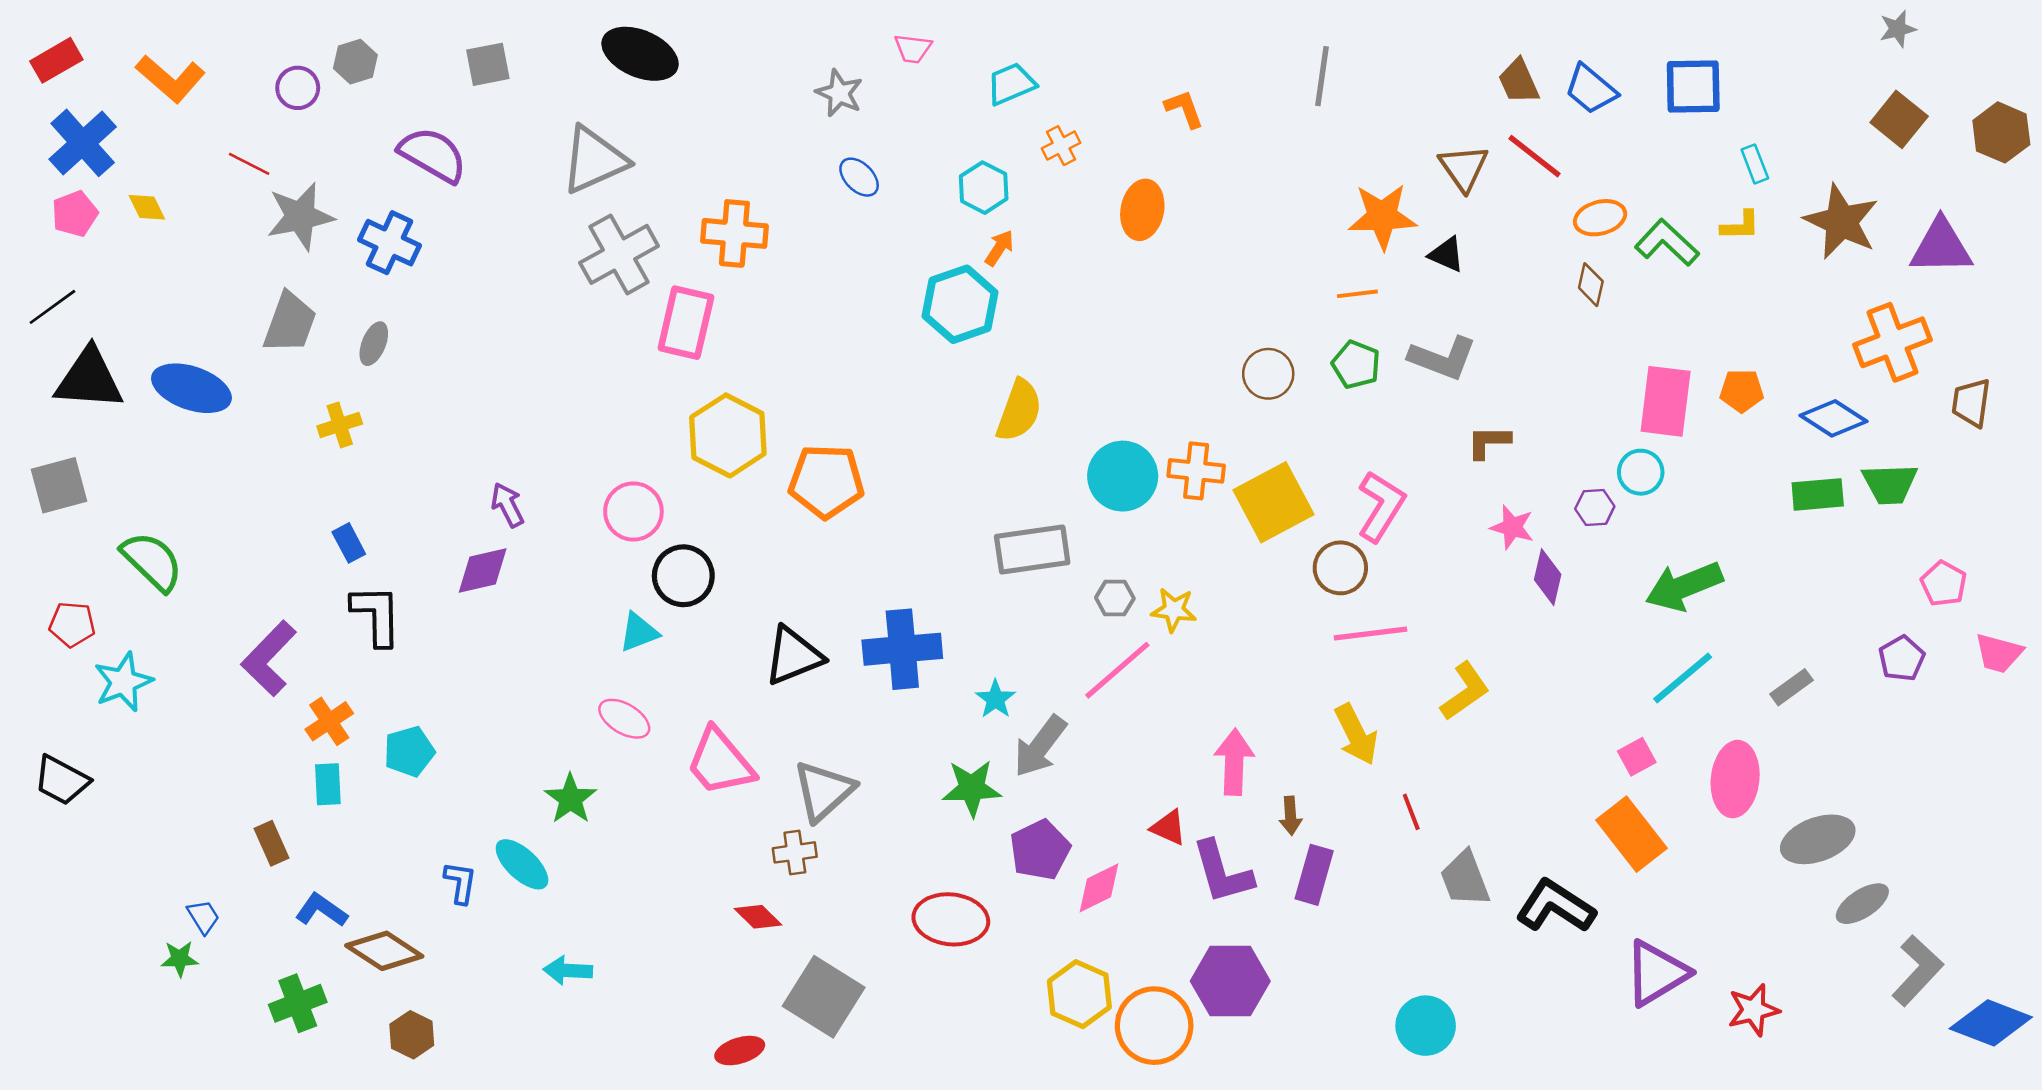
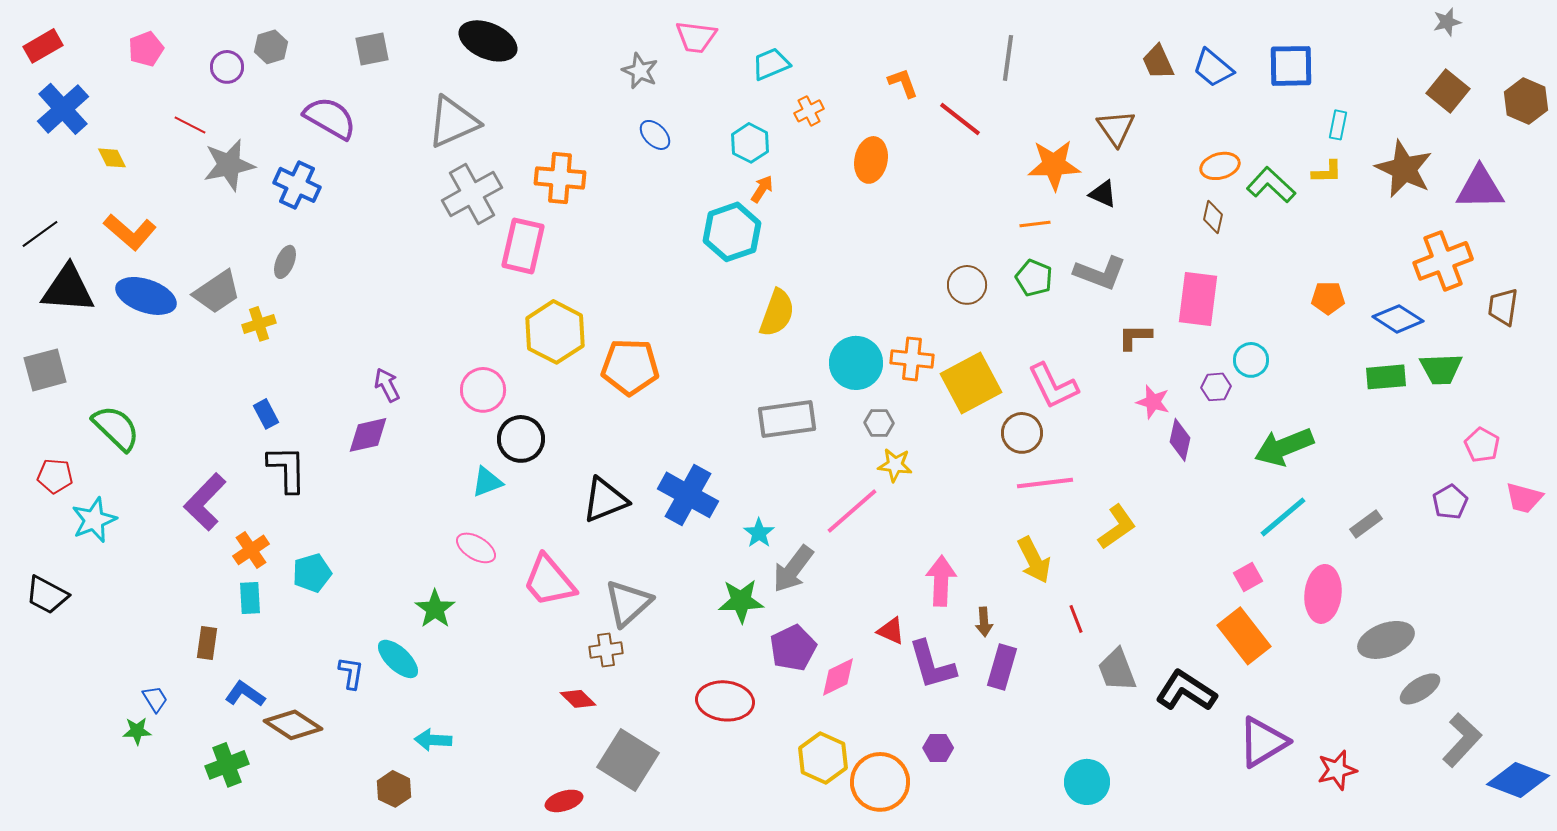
pink trapezoid: (913, 49) -> (696, 37), size x1.4
orange L-shape: (170, 79) -> (130, 232), moved
red line: (1534, 156) -> (960, 119), moved
cyan rectangle: (1755, 164) -> (1338, 125), turned 32
pink pentagon: (75, 214) -> (146, 49), moved
gray trapezoid: (290, 323) -> (217, 292), moved, turned 36
pink rectangle: (1666, 401) -> (1198, 299), moved
pink L-shape: (1381, 506) -> (1053, 386), turned 122
gray hexagon: (1115, 598) -> (879, 423), moved
blue cross: (902, 649) -> (688, 495), turned 34
brown rectangle: (271, 843) -> (207, 643), turned 32
purple hexagon: (1230, 981) -> (938, 748), size x0.5
brown hexagon: (412, 1035) -> (394, 789), moved

